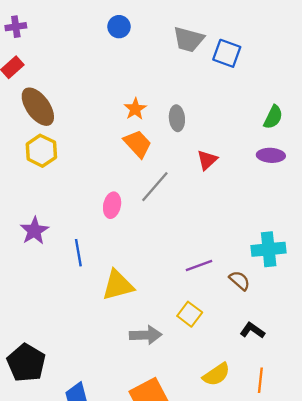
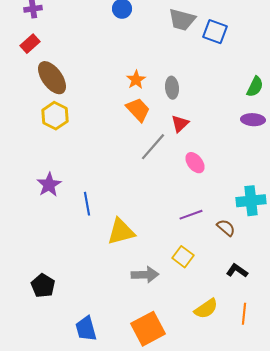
red triangle: (207, 160) -> (180, 124), moved
pink ellipse: (112, 205) -> (195, 163), moved, turned -50
black pentagon: (26, 363) -> (43, 286), moved, size x0.7

